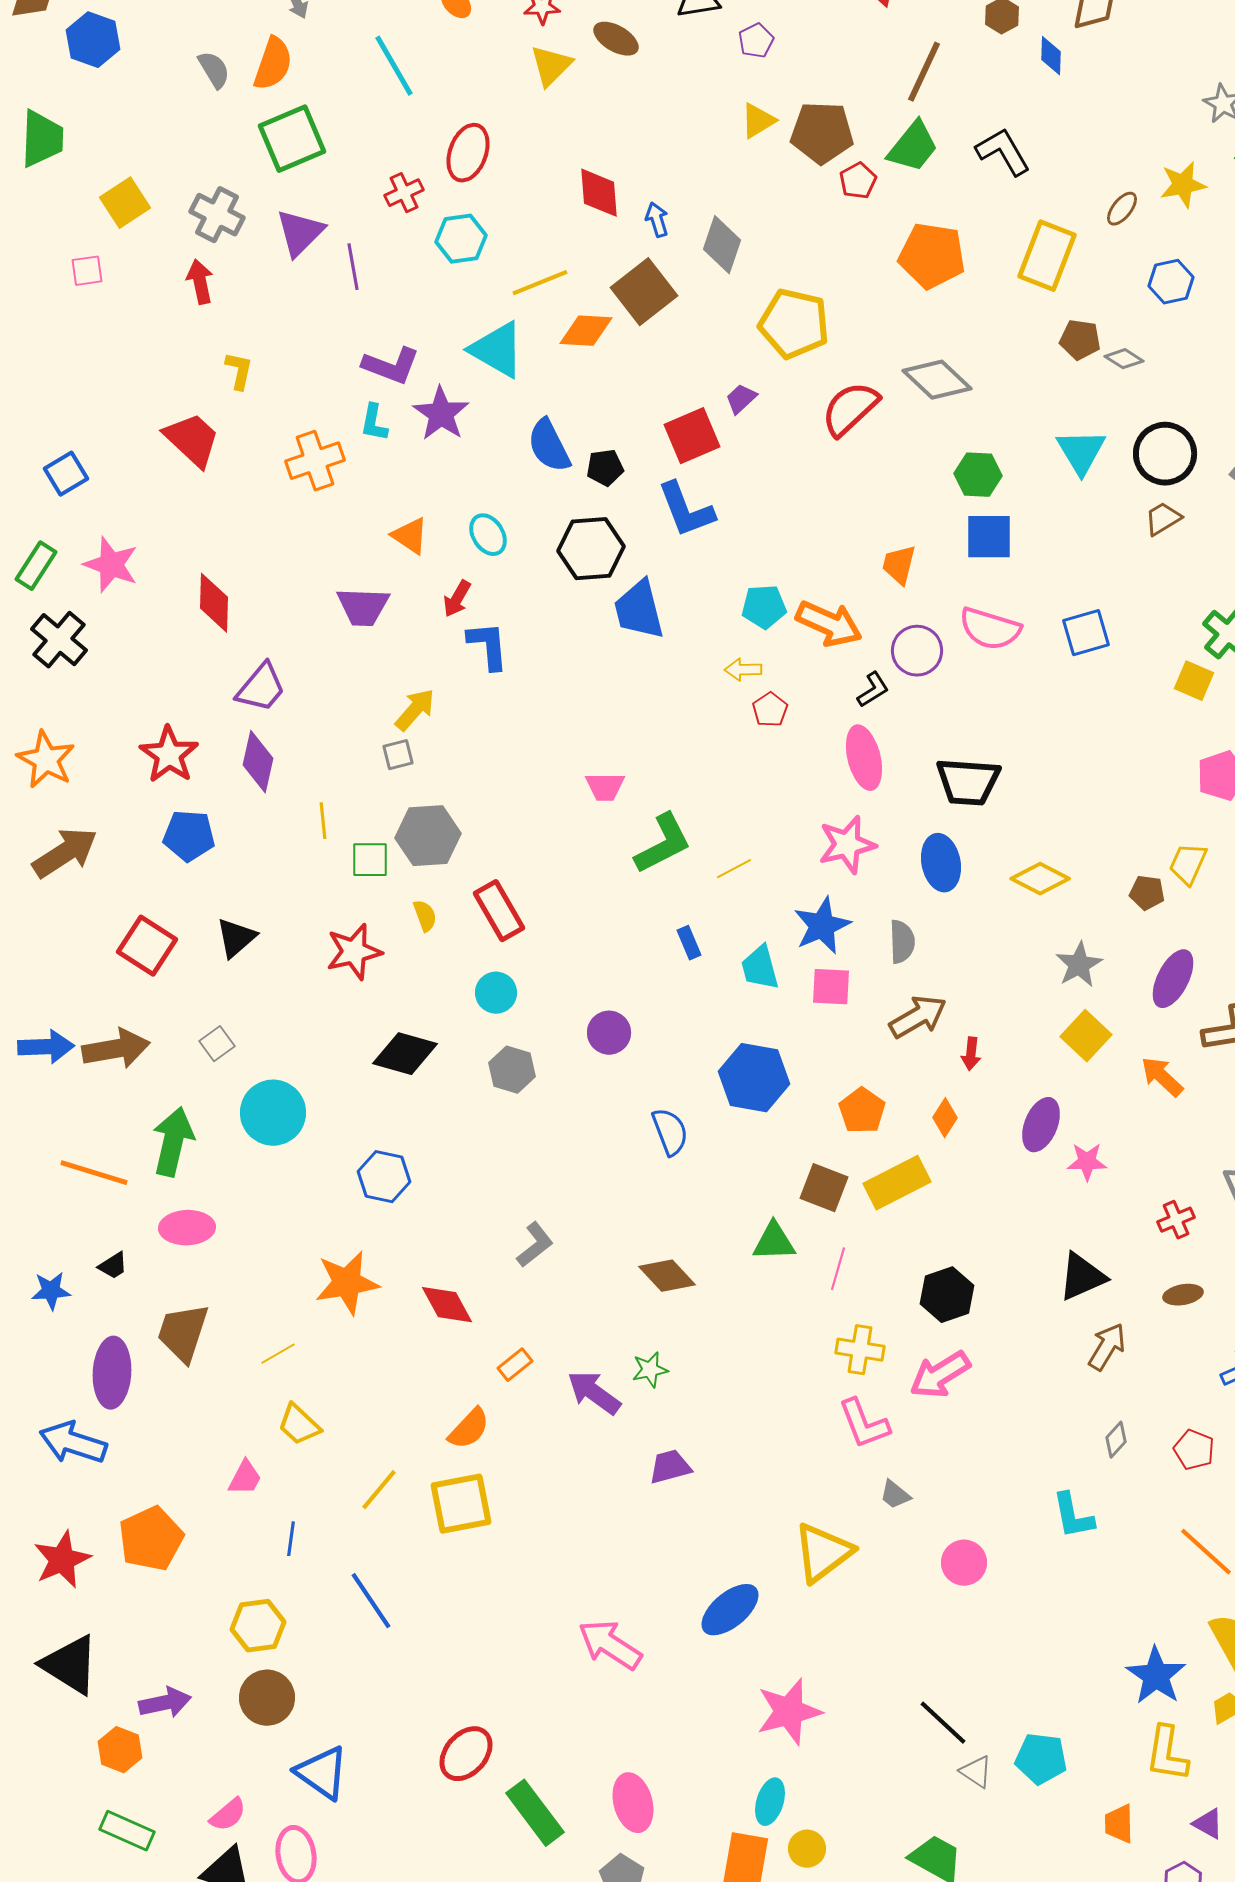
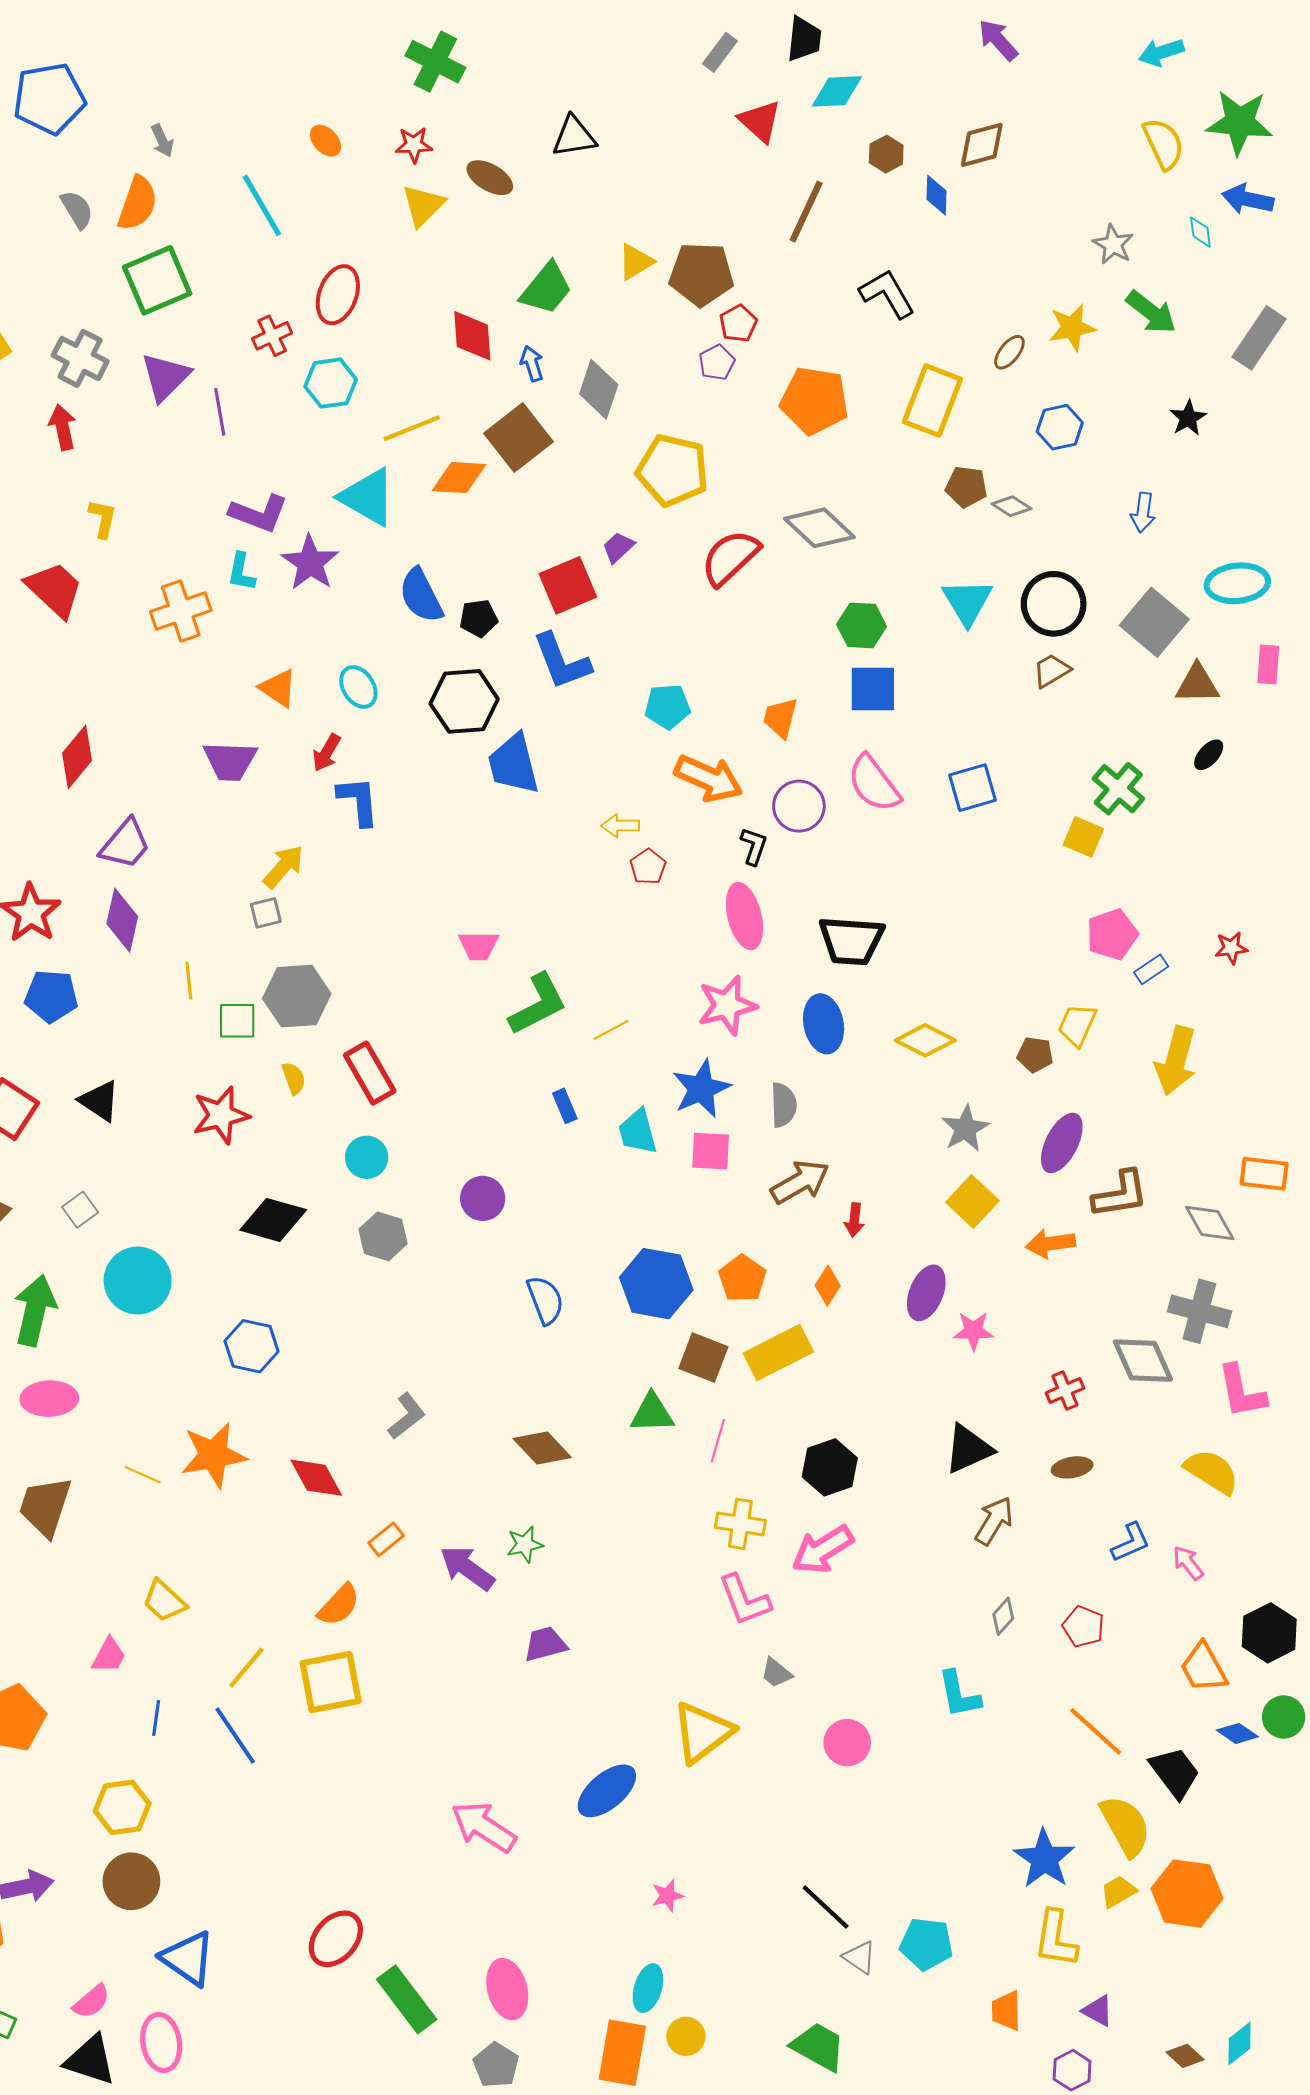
purple pentagon: (756, 41) -> (717, 362), moved
green trapezoid: (913, 147) -> (546, 289), moved
red diamond: (214, 603) -> (77, 757), turned 38
cyan pentagon: (764, 607) -> (667, 707), moved
pink semicircle: (990, 629) -> (874, 784), turned 36
black L-shape: (873, 690) -> (754, 846), turned -39
black triangle: (236, 938) -> (100, 1101), turned -45
orange arrow: (1162, 1077) -> (1051, 1244), turned -51
blue hexagon: (754, 1078) -> (656, 1284), moved
yellow line: (278, 1354) -> (143, 1475), moved, turned 54
blue line: (371, 1601) -> (235, 1735), moved
pink star: (789, 1712) -> (667, 1896), size x0.5

